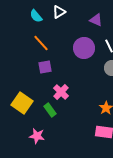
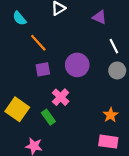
cyan semicircle: (36, 16) -> (19, 18), moved
purple circle: (84, 48) -> (77, 65), moved

